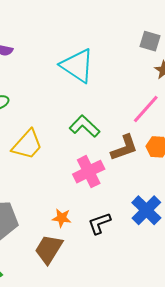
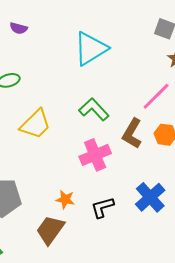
cyan triangle: (77, 66) -> (91, 49), turned 51
brown L-shape: (124, 148) -> (132, 133), turned 136

